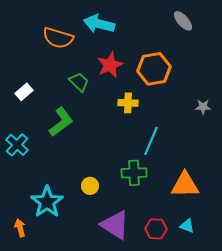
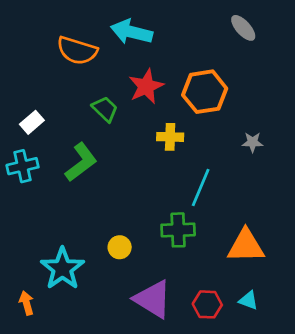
gray star: (203, 107) -> (253, 142), moved
cyan cross: (17, 145) -> (23, 166), moved, turned 35

